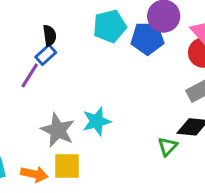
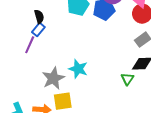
cyan star: (97, 121) -> (78, 69), turned -30
gray star: (58, 130) -> (53, 78), turned 30

